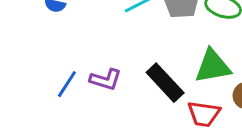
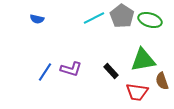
black rectangle: (165, 83) -> (111, 71), size x0.6

